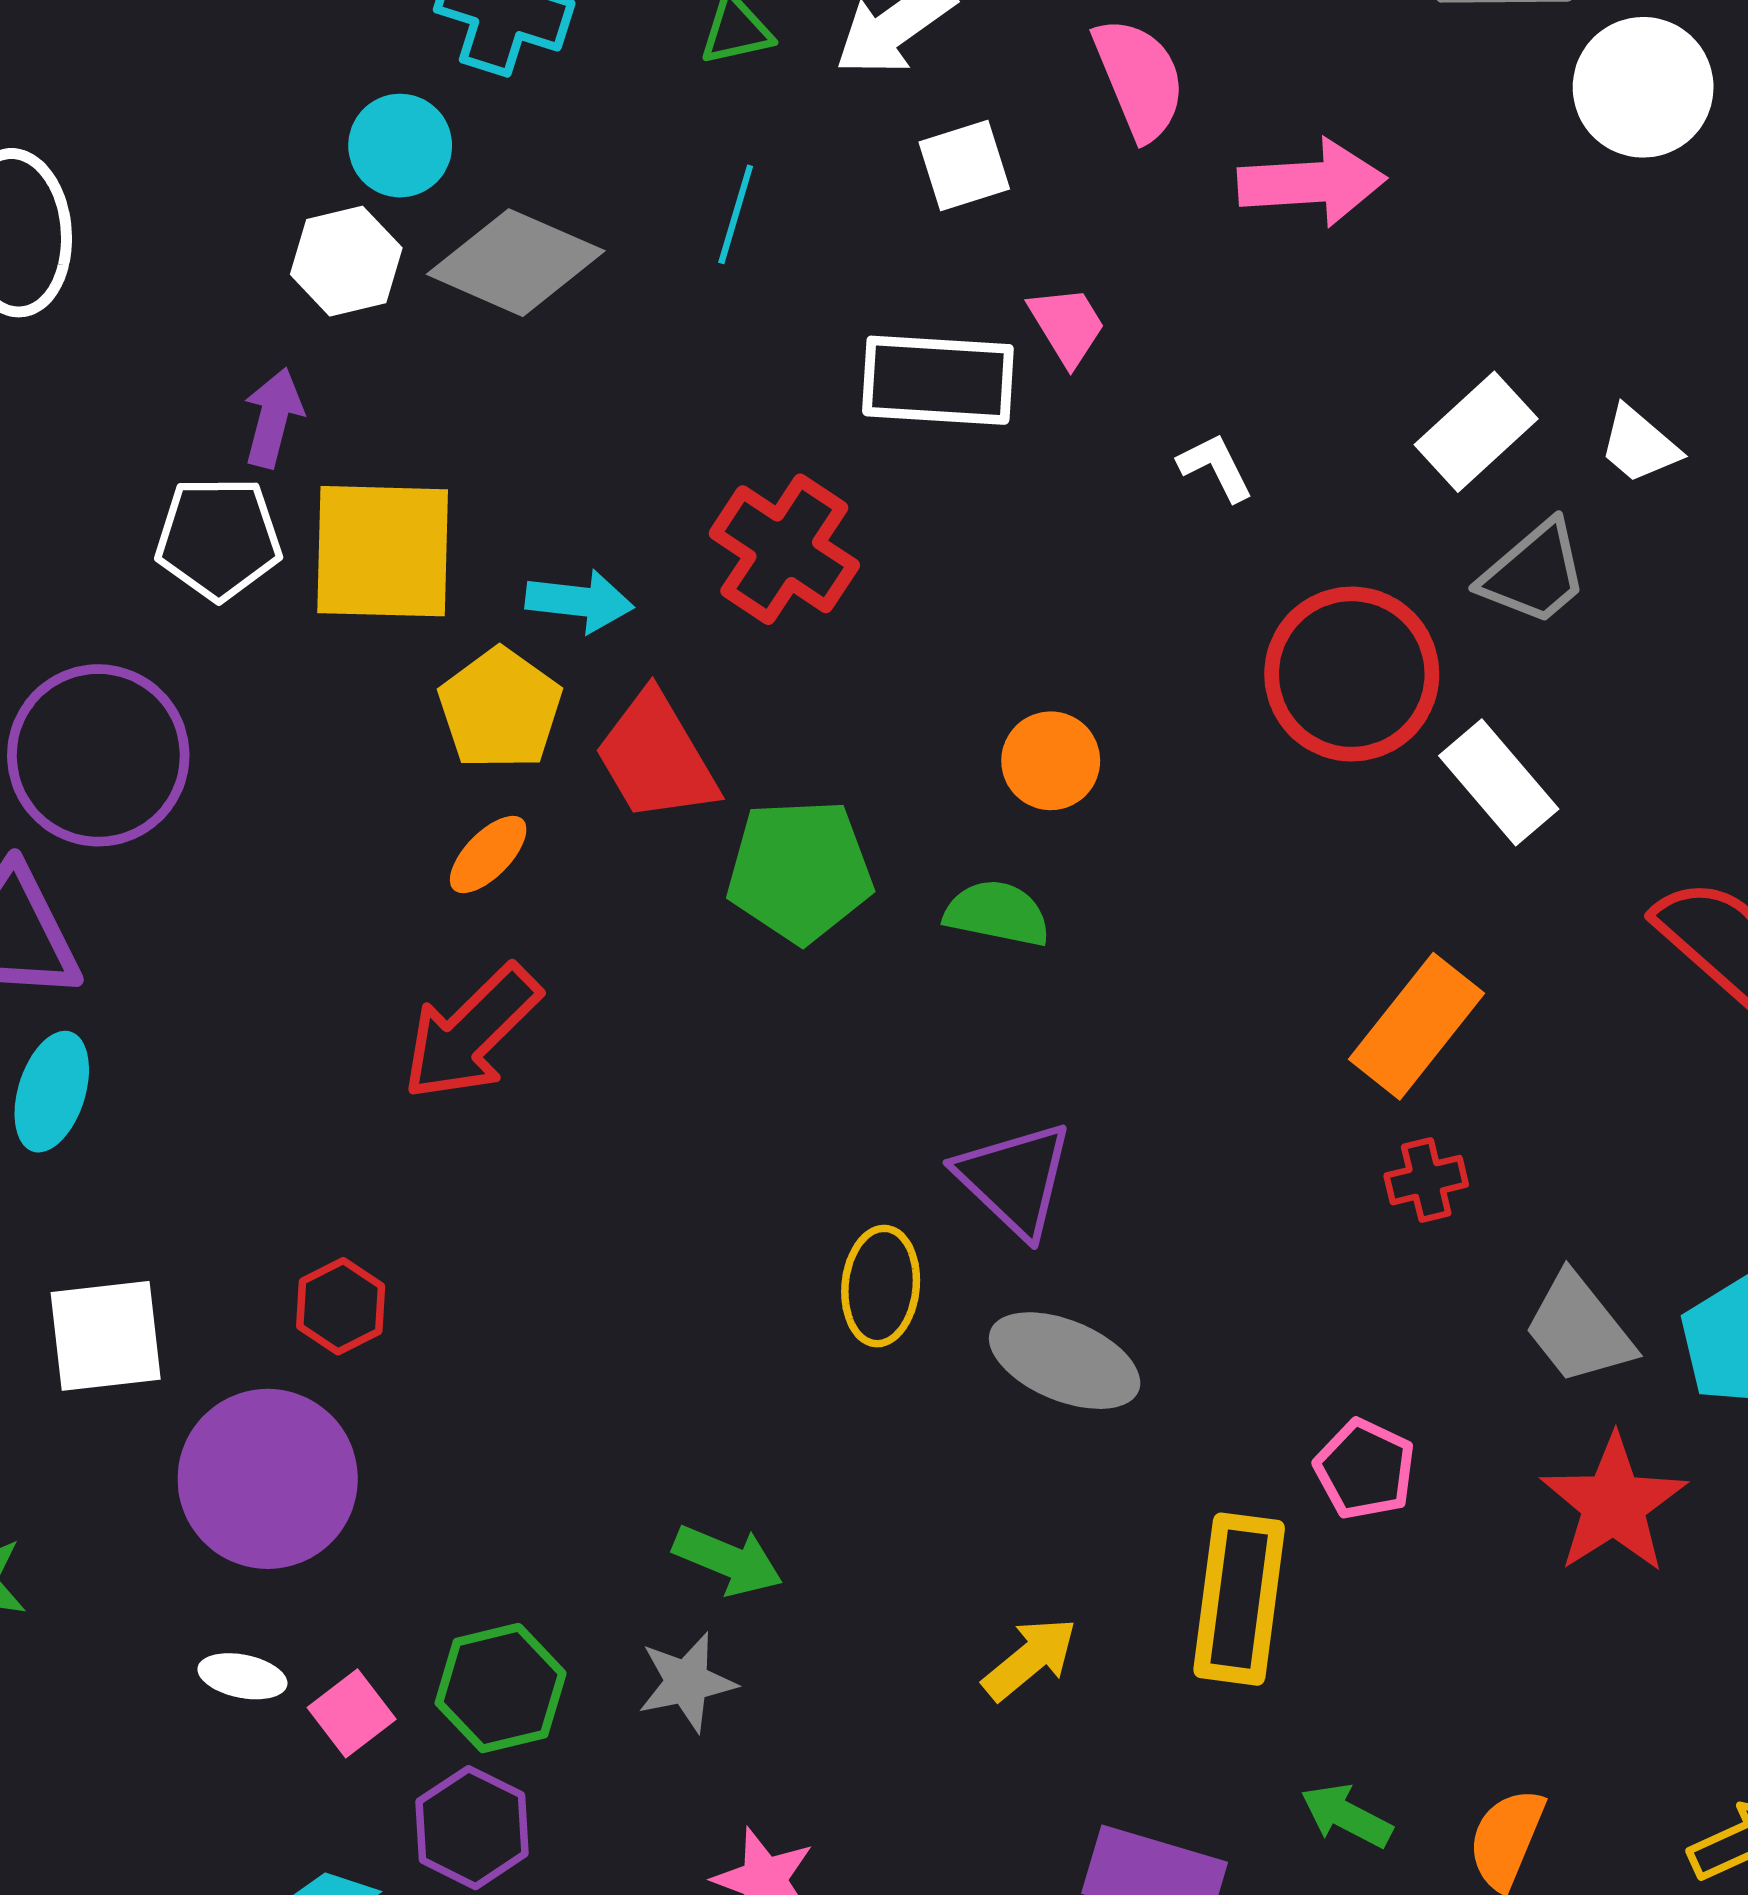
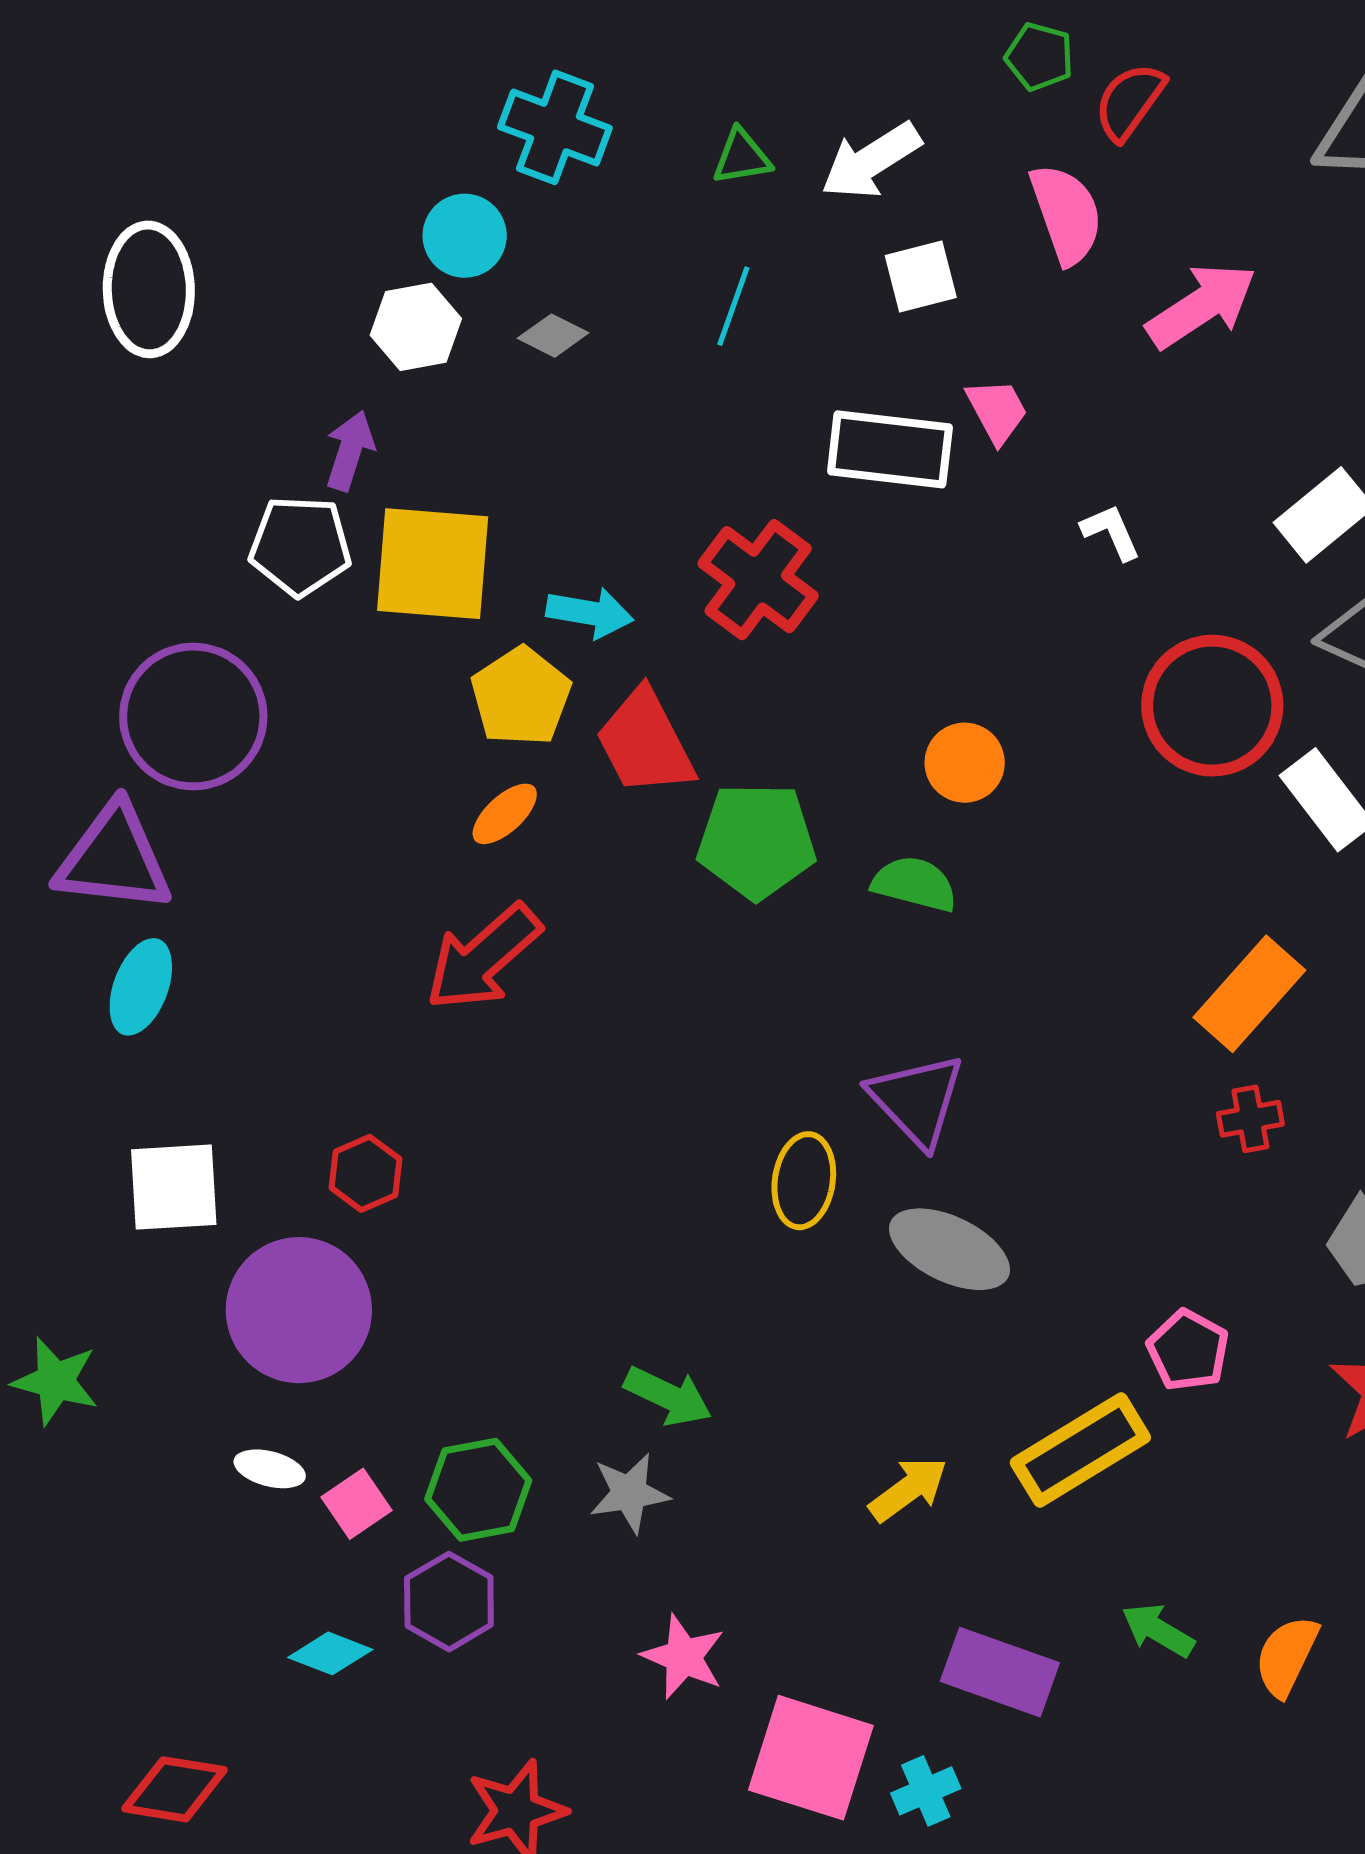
pink arrow: (1312, 183) -> (1202, 306), turned -33
gray diamond: (516, 263) -> (553, 336), size x0.5
yellow rectangle: (1239, 1599) -> (1080, 1450), turned 48

